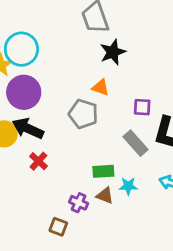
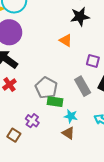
gray pentagon: (83, 114) -> (46, 88), moved
brown triangle: (105, 196) -> (68, 133), moved

